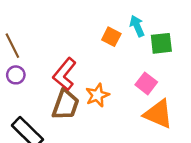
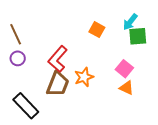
cyan arrow: (137, 26) -> (130, 22), moved, turned -120
orange triangle: (158, 114) -> (127, 88), moved, size x0.6

